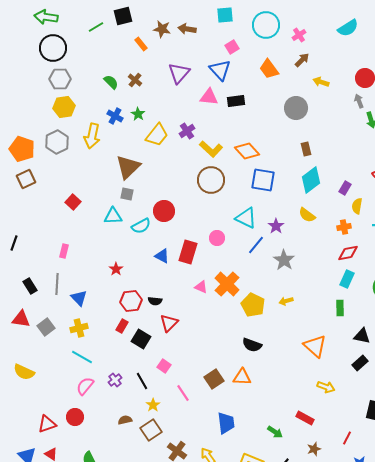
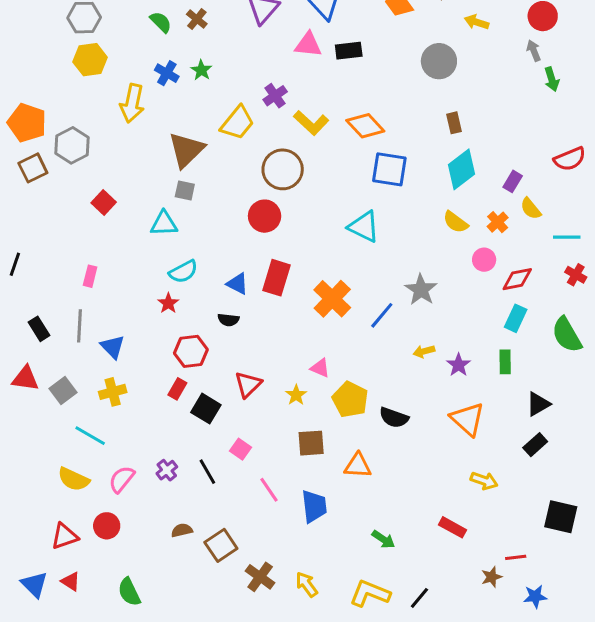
yellow trapezoid: (157, 135) -> (237, 123), moved
gray hexagon: (57, 142) -> (72, 145), moved
brown circle: (211, 180) -> (283, 169), moved
yellow semicircle: (357, 206) -> (531, 209), turned -49
red circle: (164, 211) -> (265, 216), moved
cyan semicircle: (141, 226) -> (183, 272), moved
purple star: (276, 226) -> (459, 365), moved
orange cross: (344, 227) -> (498, 222), moved, turned -32
pink circle: (217, 238) -> (484, 260), moved
blue line: (256, 245) -> (382, 315), moved
orange cross: (227, 284) -> (332, 299), moved
pink triangle: (201, 287) -> (320, 368), moved
black semicircle: (155, 301) -> (228, 320), moved
yellow pentagon: (253, 305) -> (350, 399), moved
black triangle: (362, 336) -> (538, 404), turned -42
black semicircle: (252, 345) -> (394, 418), moved
cyan line: (82, 357) -> (90, 436), moved
yellow semicircle: (24, 372) -> (74, 479), moved
brown square: (214, 379) -> (311, 443), moved, turned 30
yellow star: (153, 405) -> (296, 395), moved
blue trapezoid: (226, 423) -> (314, 506), moved
green arrow: (275, 432) -> (383, 539), moved
red line: (347, 438) -> (516, 557), turned 56
brown star: (314, 449) -> (492, 577), moved

